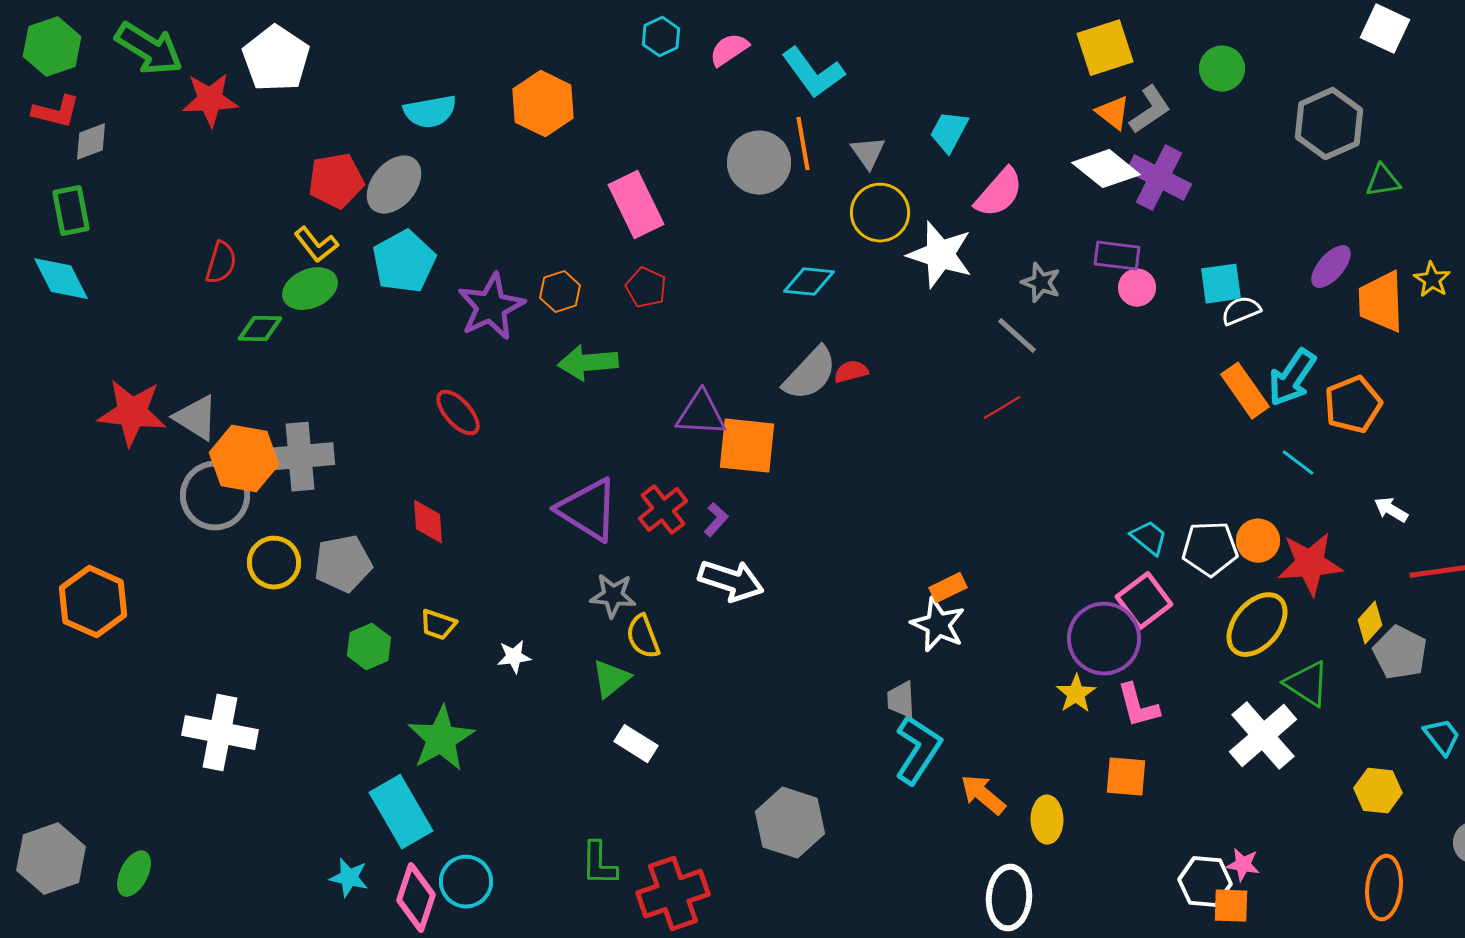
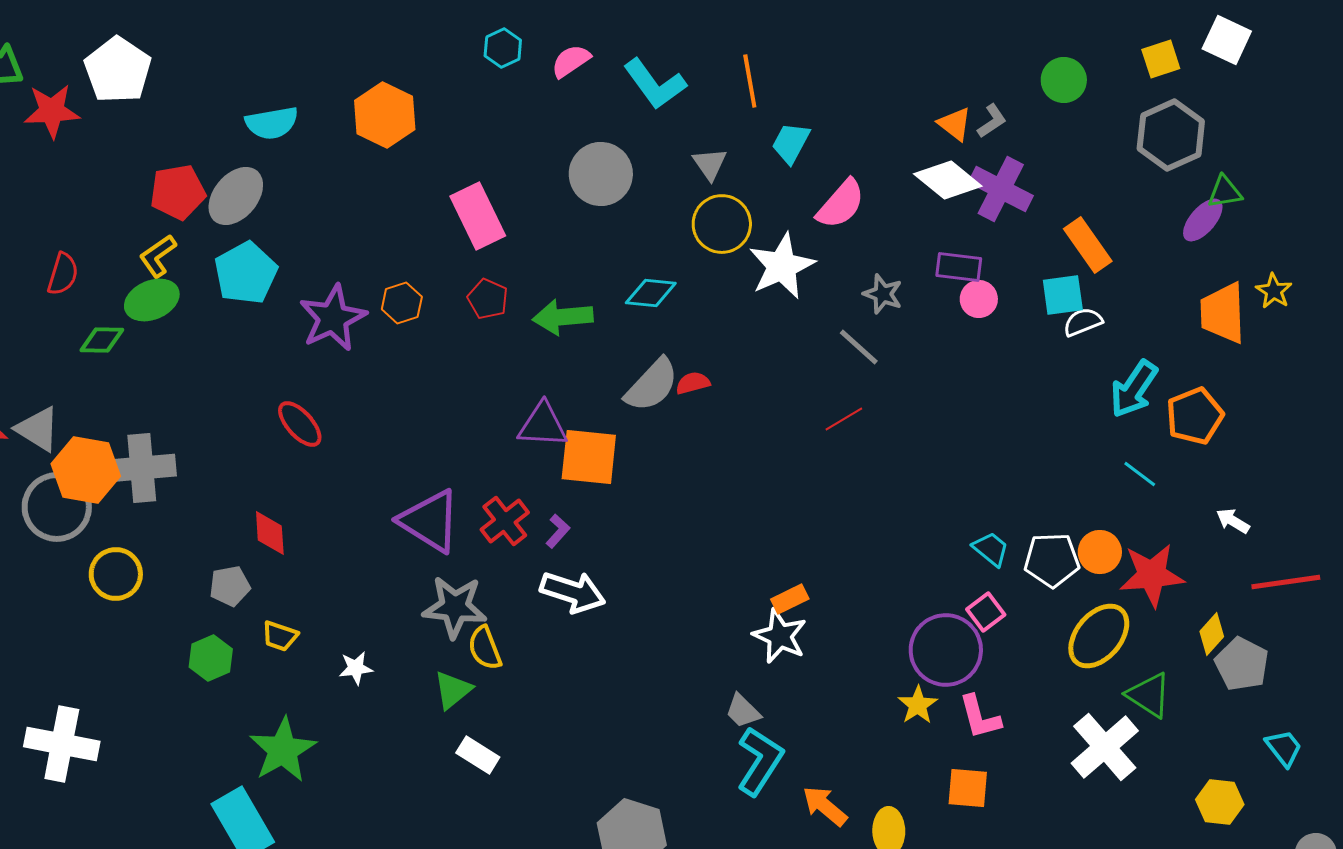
yellow square: (1105, 48) -> (1161, 59), moved, size x0.7
gray L-shape: (1150, 110) -> (992, 121), size x0.7
orange line: (803, 144) -> (750, 81), moved
yellow L-shape: (316, 245) -> (158, 256), turned 93
white star: (940, 255) -> (782, 266), turned 30
purple ellipse: (1331, 267) -> (1203, 220), moved
green arrow: (588, 363) -> (563, 317), moved
orange rectangle: (1245, 391) -> (1088, 245), moved
gray pentagon: (343, 564) -> (230, 586), moved, size x0.7
gray star: (613, 596) -> (455, 607), size x1.4
pink square: (1144, 601) -> (986, 612), size x0.7
gray trapezoid: (901, 700) -> (743, 711), turned -42

